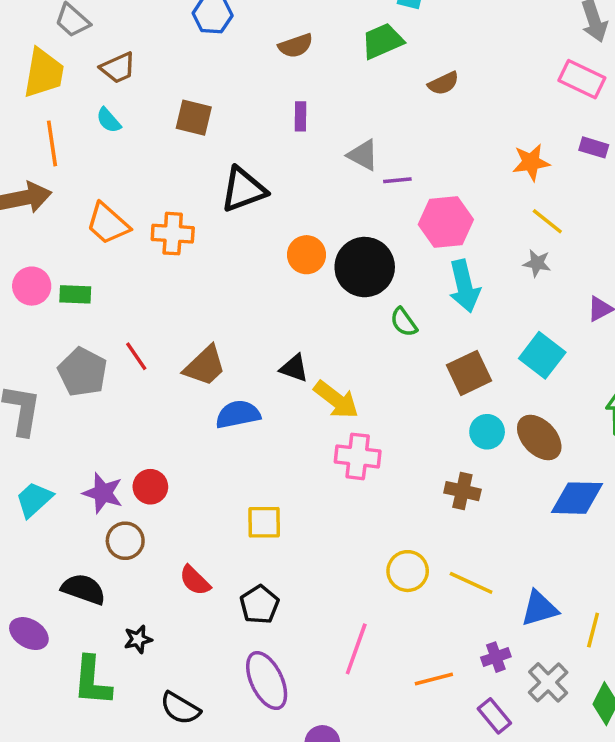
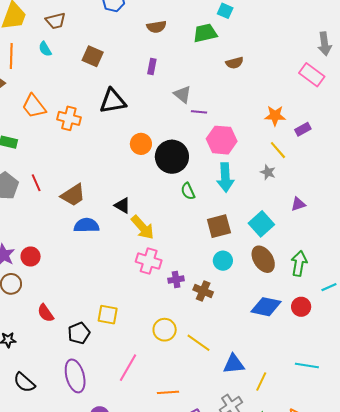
purple rectangle: (594, 147) -> (303, 129), moved, turned -56
brown ellipse: (539, 438) -> (263, 259), moved
yellow square: (264, 522) -> (108, 315), moved
purple cross: (496, 657) -> (176, 280), moved

